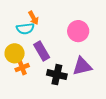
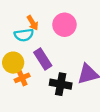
pink circle: (78, 31) -> (64, 25), moved

